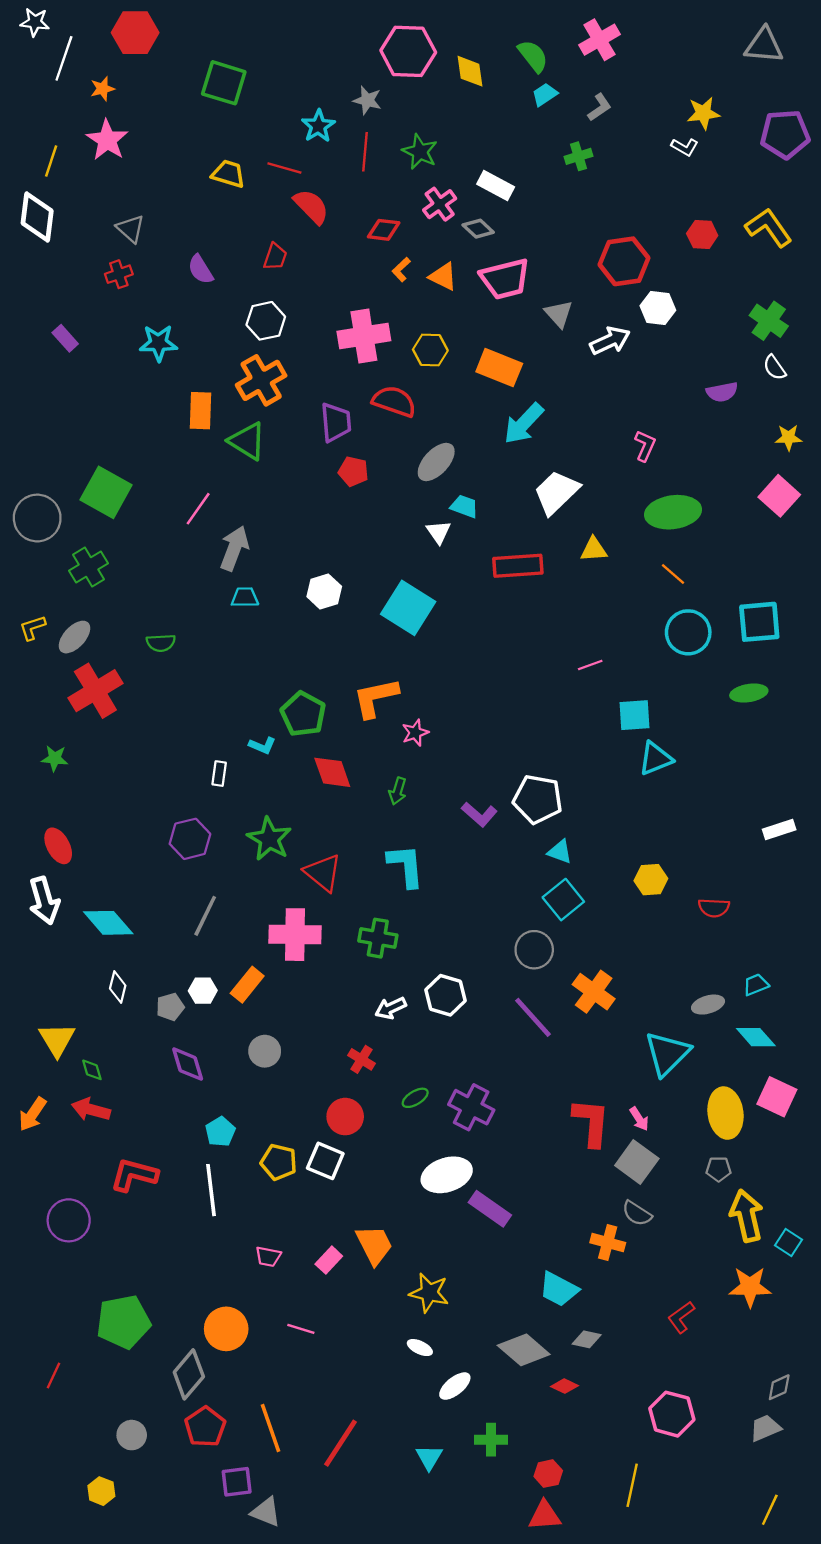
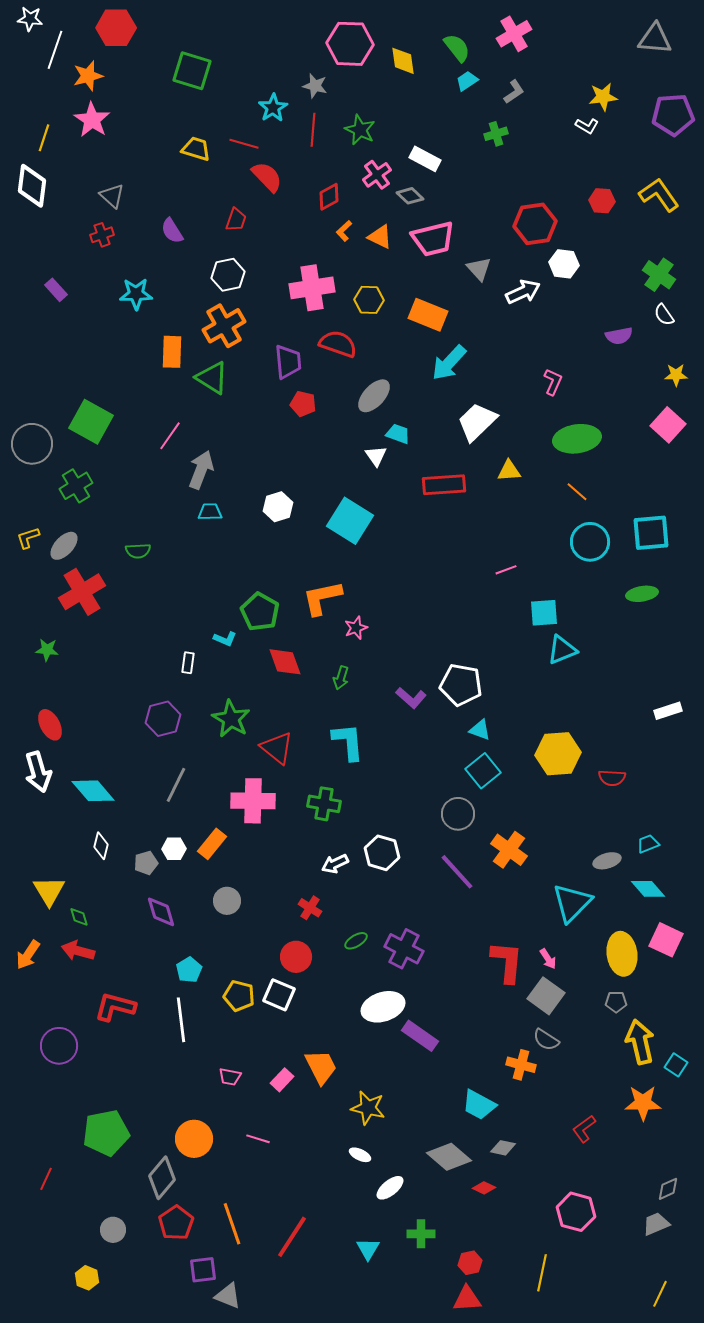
orange star: (102, 89) -> (88, 76), size x1.4
red diamond: (384, 230) -> (329, 197), turned -36
yellow hexagon: (651, 880) -> (558, 754), size x1.6

